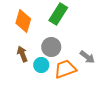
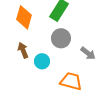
gray circle: (51, 47) -> (61, 38), moved
orange trapezoid: (65, 69) -> (71, 81), moved, turned 35

